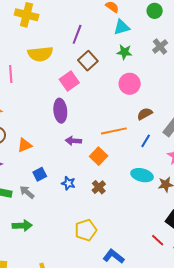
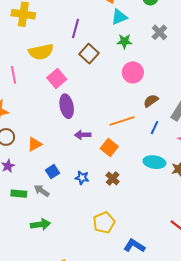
pink square: (69, 81) -> (57, 78), moved

